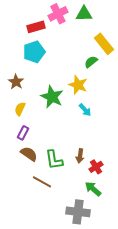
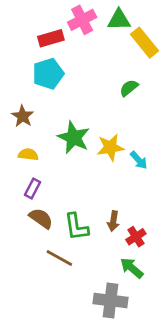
yellow rectangle: (104, 44) -> (144, 43), moved
yellow star: (78, 85) -> (110, 147), moved, turned -30
yellow semicircle: (20, 109) -> (28, 154), turned 72
cyan arrow: (85, 110) -> (139, 160), moved

